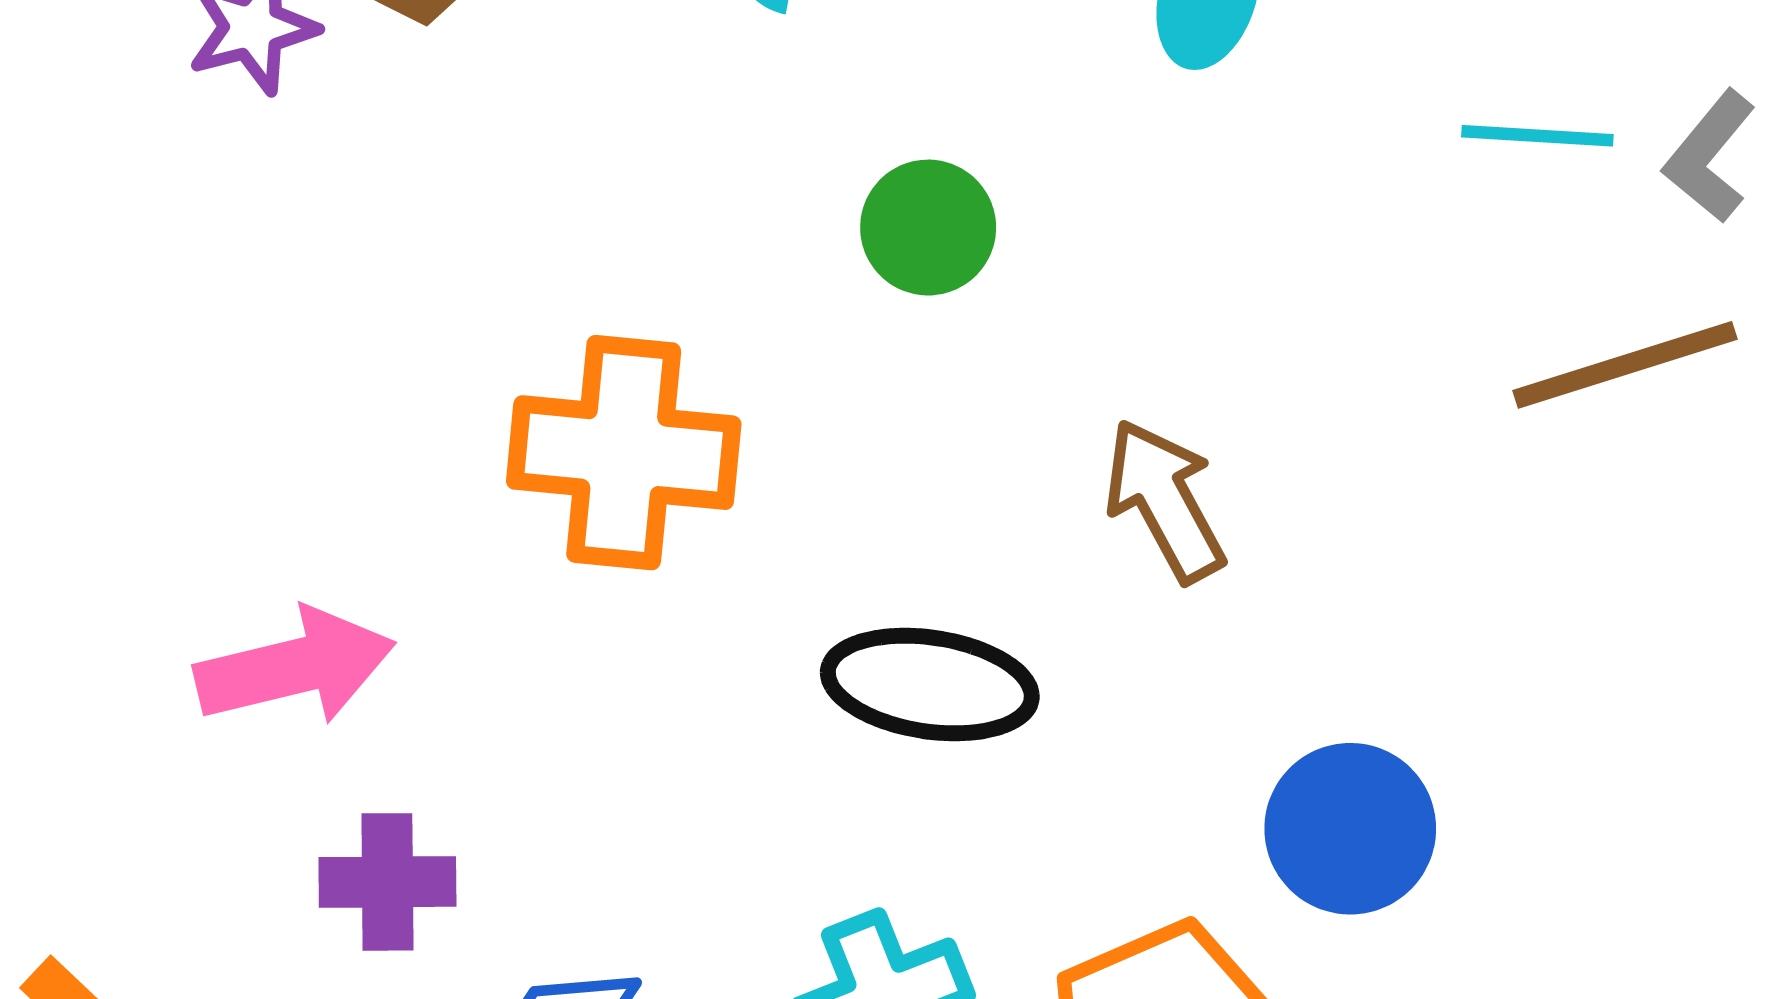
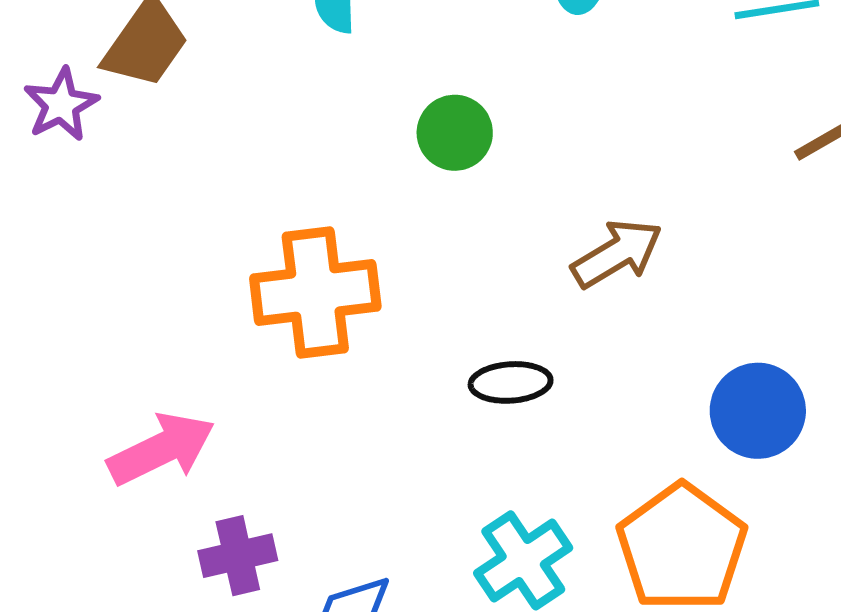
brown arrow: (1165, 501) -> (617, 254), turned 100
black ellipse: (930, 685) -> (511, 382), size x0.7

